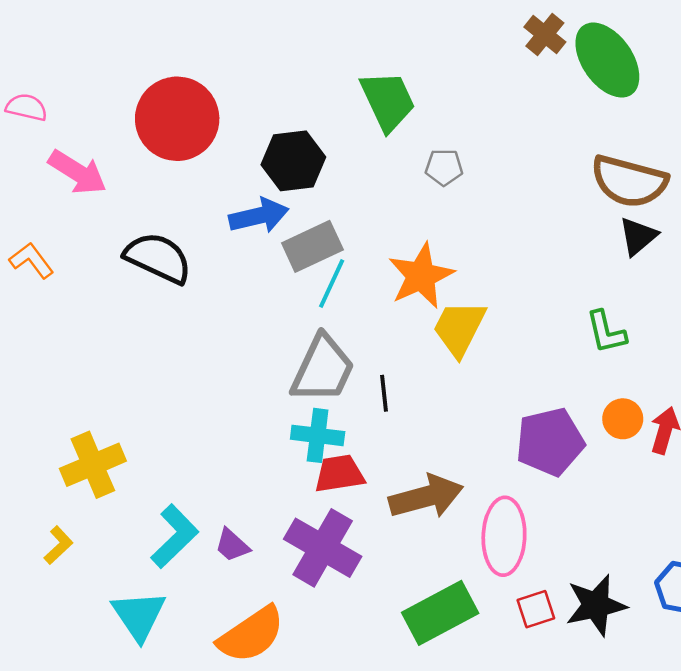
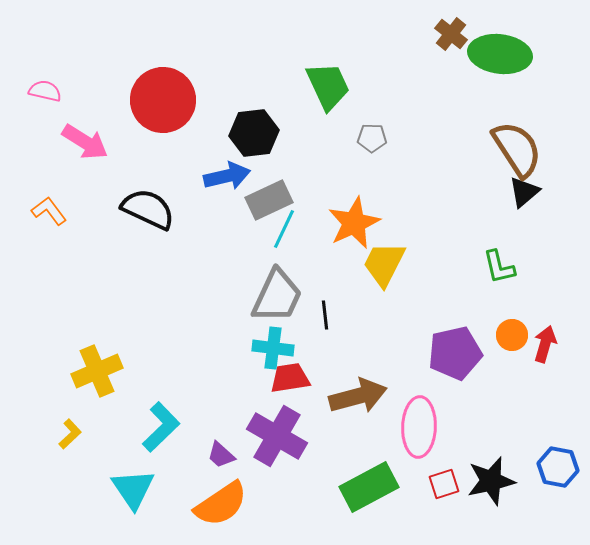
green ellipse: (607, 60) -> (500, 54), turned -48
brown semicircle: (629, 181) -> (517, 149), turned -138
purple trapezoid: (232, 545) -> (221, 455), moved

